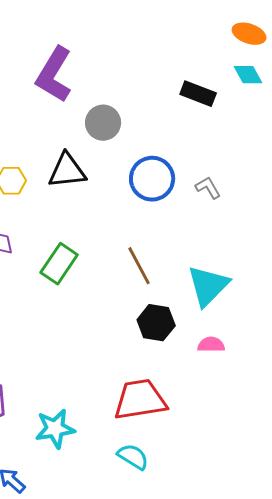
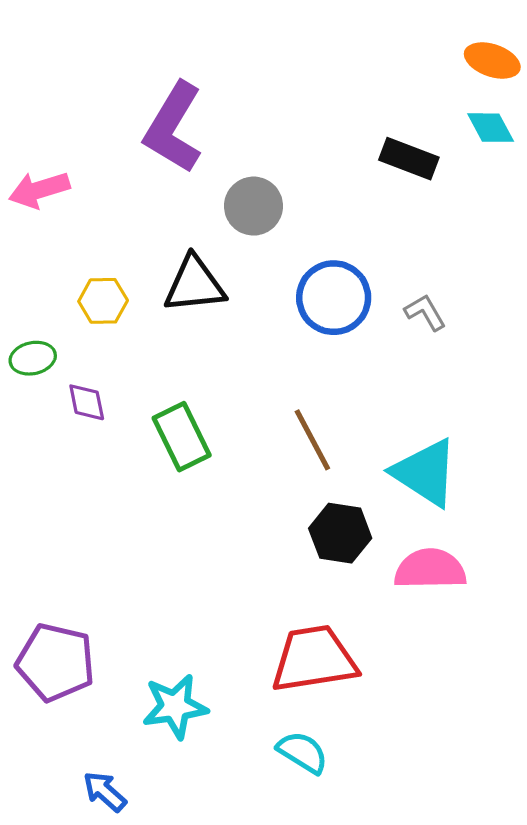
green rectangle: (59, 264) -> (182, 437), turned -60
cyan triangle: (208, 286) -> (425, 473), turned -42
pink semicircle: (211, 345) -> (430, 569), size x1.6

